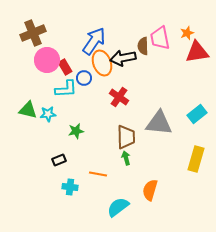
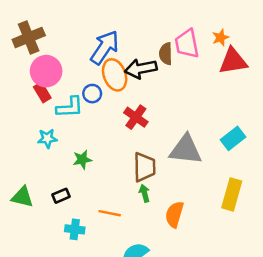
red rectangle: (65, 67) -> (42, 92), moved
green triangle: (28, 110) -> (22, 197), moved
orange semicircle: (150, 190) -> (174, 214), moved

